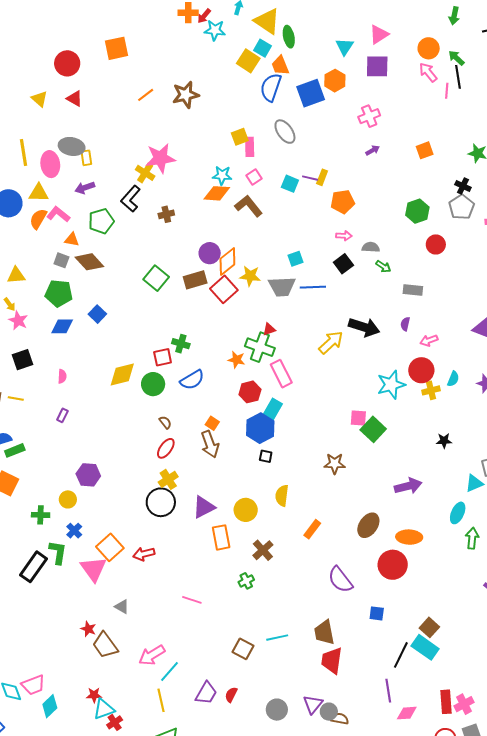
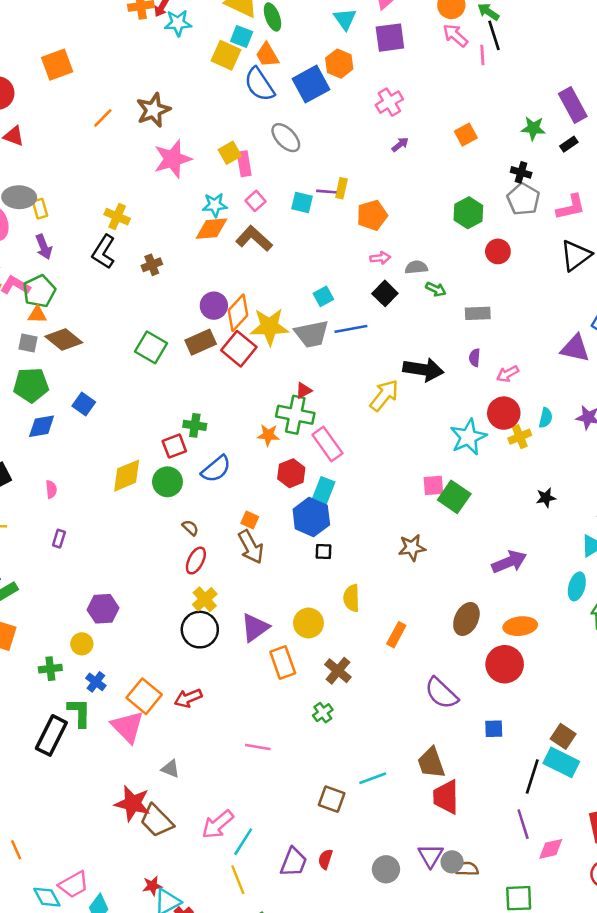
blue semicircle: (271, 87) -> (259, 84), turned -44
pink star: (160, 158) -> (173, 159), moved
purple arrow: (85, 188) -> (44, 247), turned -84
green pentagon: (101, 221) -> (39, 291), moved
yellow star: (250, 276) -> (269, 327), size x1.4
red star: (88, 629) -> (132, 803), size x1.8

